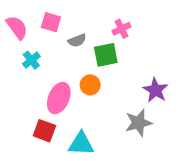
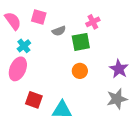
orange circle: (90, 85) -> (80, 71), moved
pink ellipse: (59, 98) -> (18, 69), moved
gray star: (138, 123) -> (117, 99), moved

